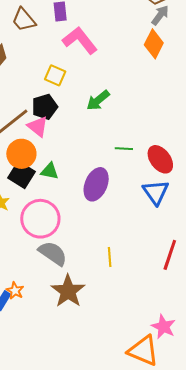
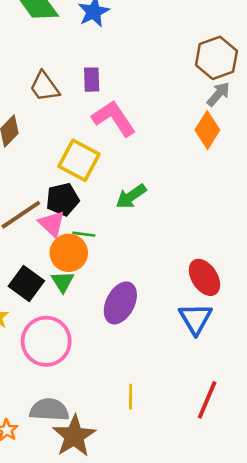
yellow square: (55, 75) -> (79, 160), size x1.5
green line: (124, 149) -> (84, 234), moved
orange circle: (21, 154) -> (69, 253), moved
green triangle: (50, 171) -> (63, 282), turned 42
gray semicircle: (53, 253) -> (49, 410), moved, turned -36

